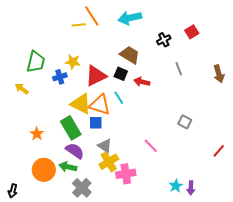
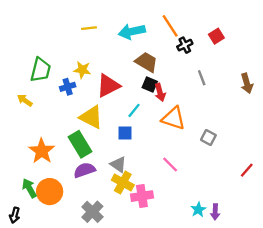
orange line: (92, 16) -> (170, 26), moved
cyan arrow: (130, 18) -> (132, 32), moved
black square: (121, 74) -> (150, 85), moved
red arrow: (142, 82) -> (160, 92), turned -119
cyan line: (119, 98) -> (134, 110), turned 72
orange triangle: (100, 105) -> (174, 118), moved
blue square: (96, 123) -> (125, 133), moved
orange star: (37, 134) -> (42, 151), size x1.6
purple semicircle: (75, 151) -> (85, 170), turned -54
yellow cross: (109, 162) -> (123, 183), turned -30
green arrow: (68, 167) -> (29, 188), moved, turned 48

